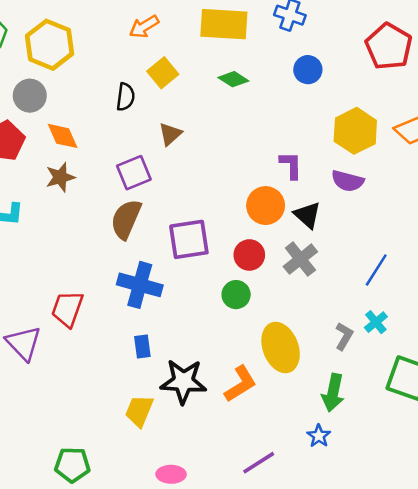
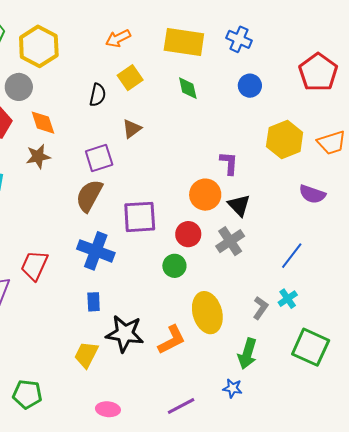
green diamond: (233, 79) -> (188, 88), turned 40
purple semicircle: (348, 181) -> (312, 194), moved
blue star: (319, 436) -> (232, 388), turned -30

